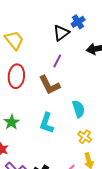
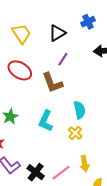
black triangle: (61, 33) -> (57, 33), moved
red ellipse: (16, 76) -> (20, 70), turned -70
yellow cross: (85, 137) -> (75, 133), moved

